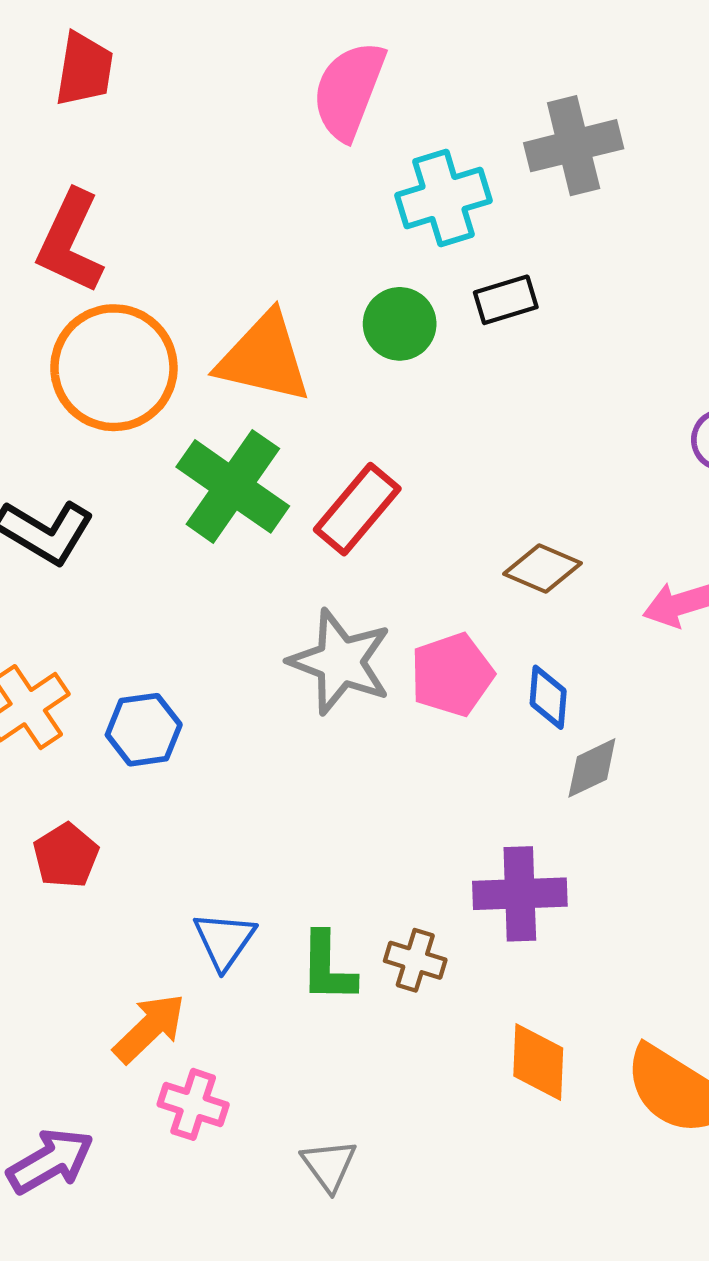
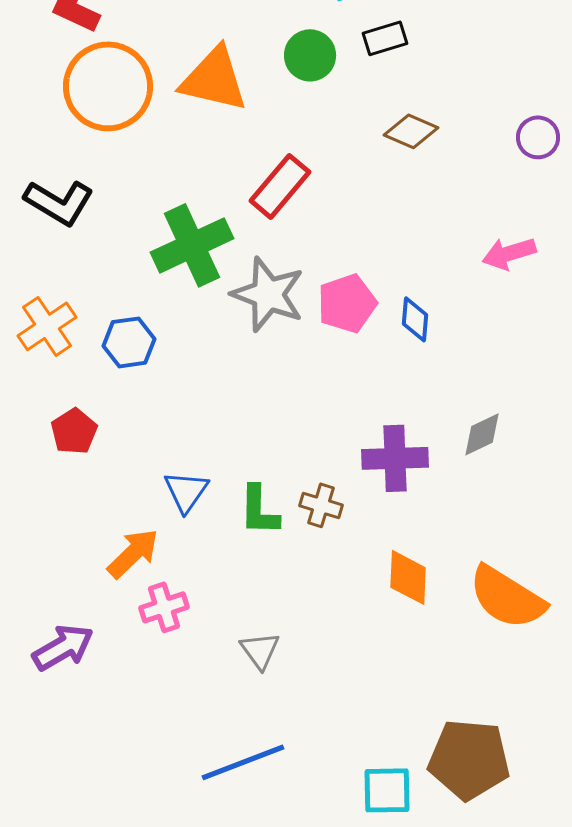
green cross: (233, 486) -> (192, 245), moved, turned 30
brown diamond: (542, 569) -> (411, 131), moved
gray diamond: (592, 768) -> (482, 434), moved
pink cross: (193, 1104) -> (164, 607), turned -36

